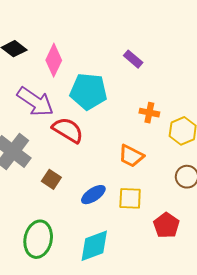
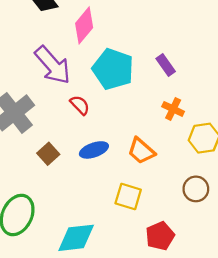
purple rectangle: (133, 59) -> (166, 65), moved
red semicircle: (68, 130) -> (80, 105), size x0.6
blue ellipse: (93, 195) -> (94, 150), moved

